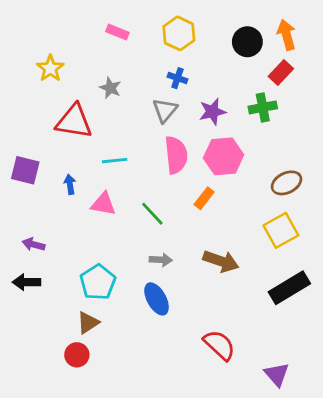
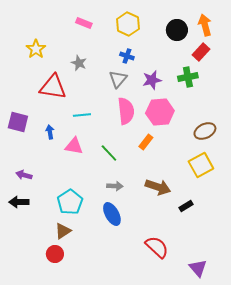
black rectangle: (289, 288) -> (186, 206), moved, size x0.5

